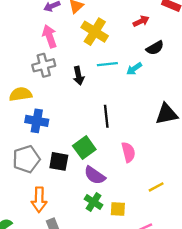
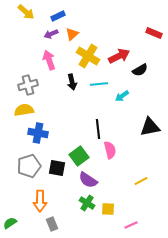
red arrow: (141, 21) -> (119, 56), moved, size x1.5
gray cross: (44, 65) -> (28, 85), moved
cyan arrow: (134, 69) -> (122, 96), moved
black arrow: (78, 76) -> (72, 82), moved
pink semicircle: (128, 152) -> (110, 150), moved
yellow line: (156, 187) -> (141, 181), moved

